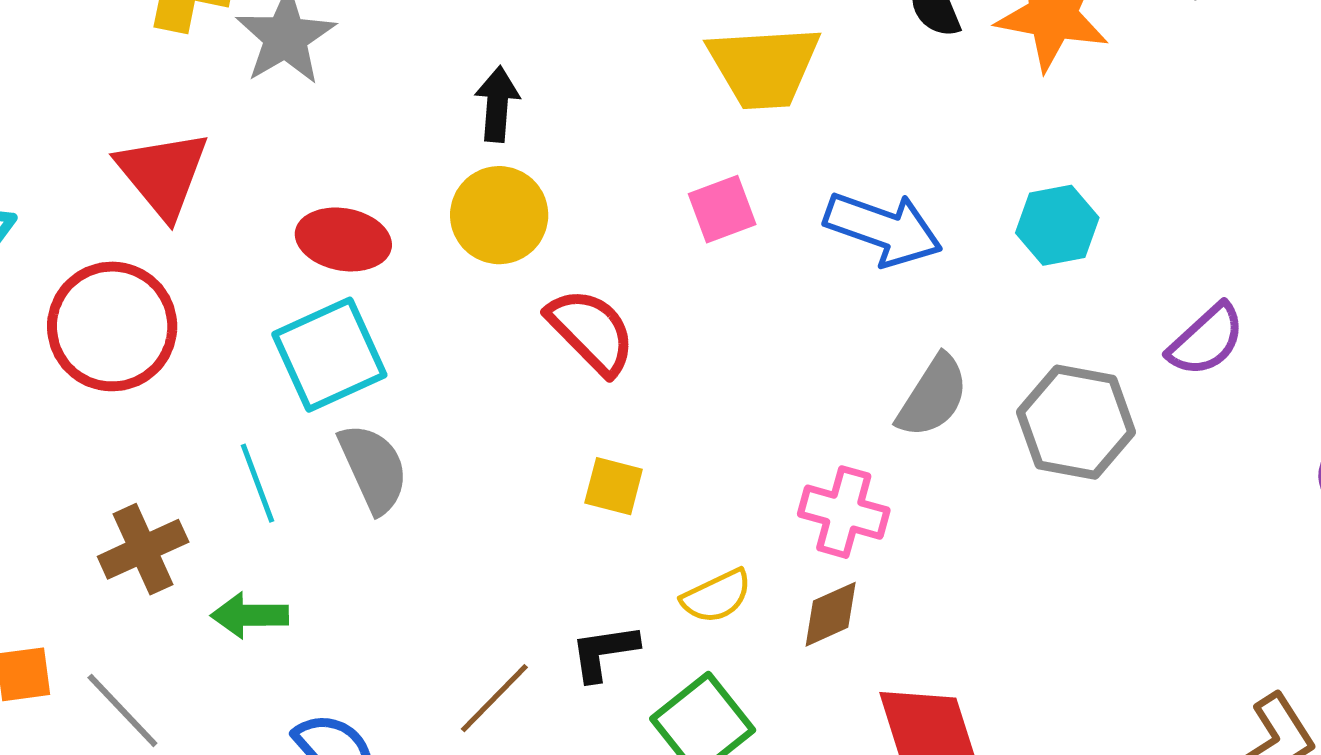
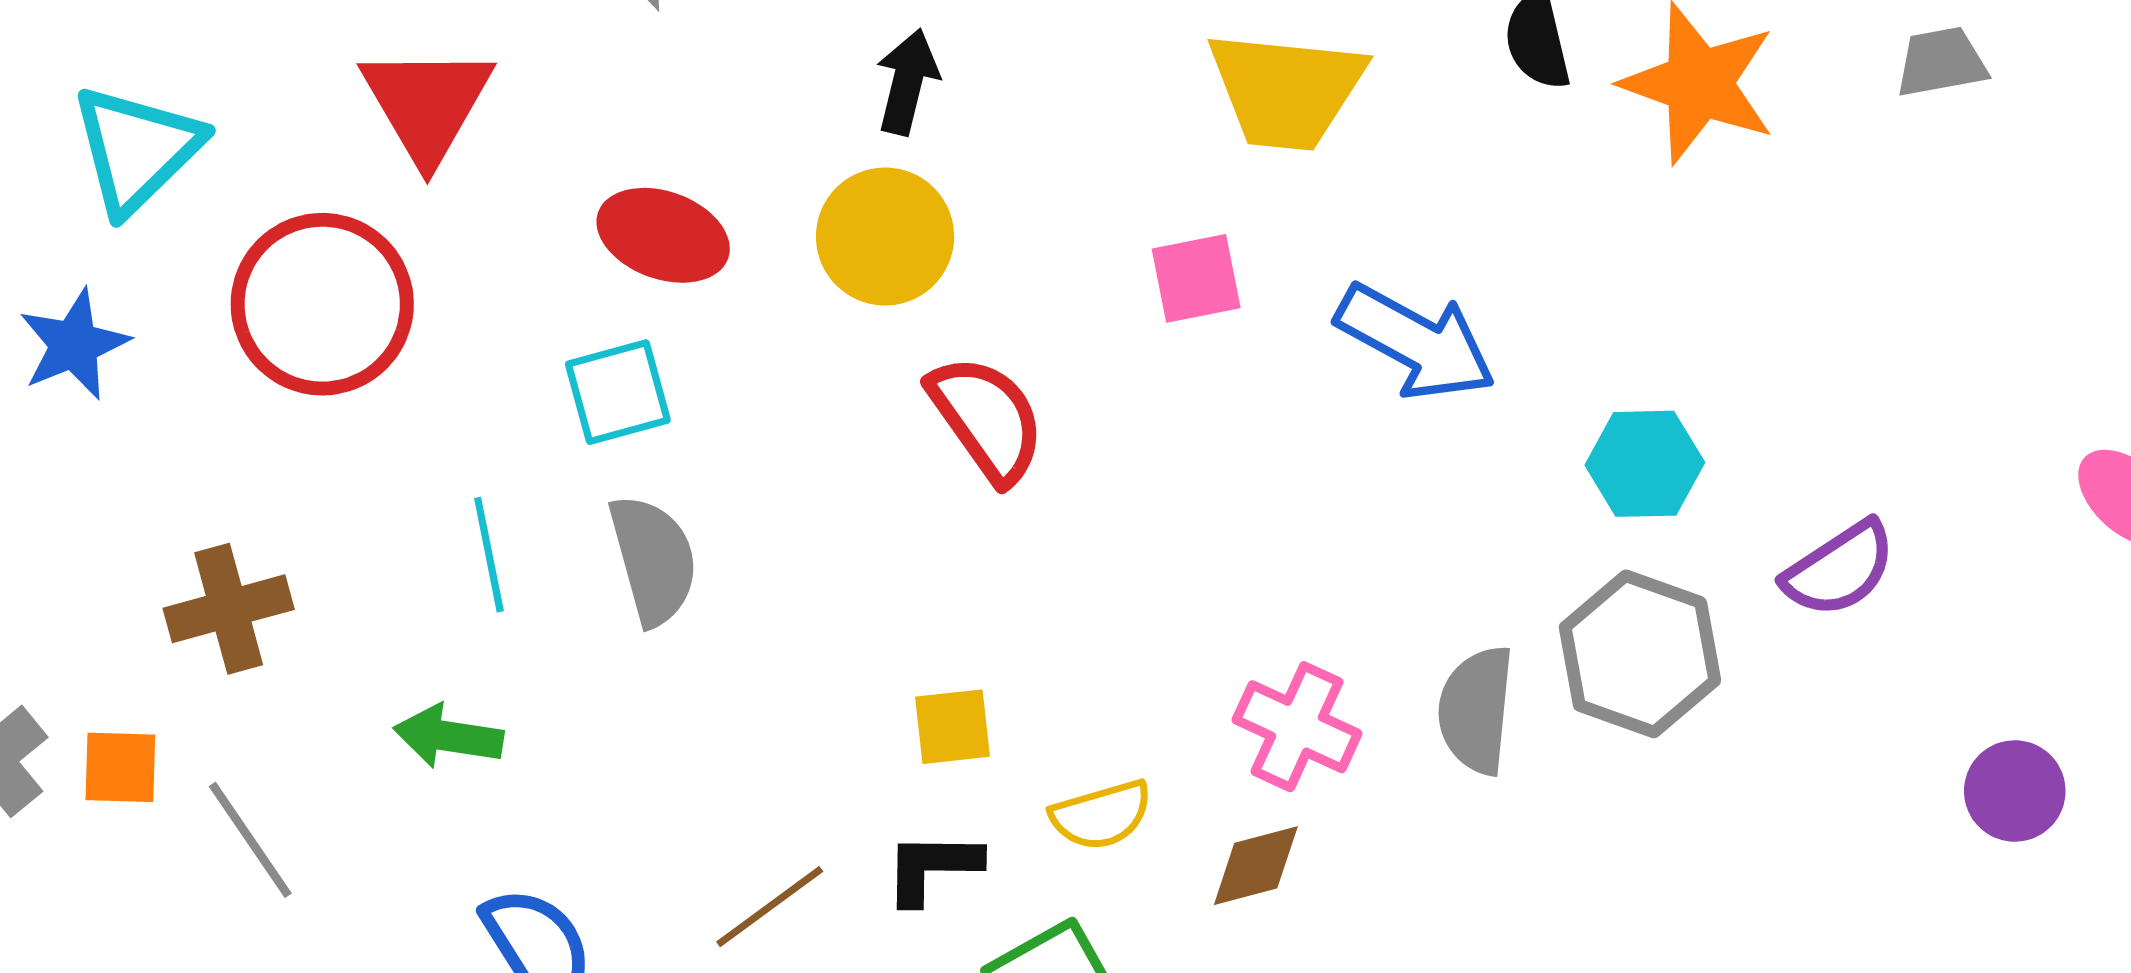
cyan hexagon: (1057, 225) -> (1645, 464), moved
cyan square: (329, 355) -> (618, 392), size x0.7
gray semicircle: (933, 396) -> (1476, 710), moved, turned 144
yellow square: (614, 486) -> (952, 727), moved, turned -30
brown cross: (143, 549) -> (229, 609), moved

